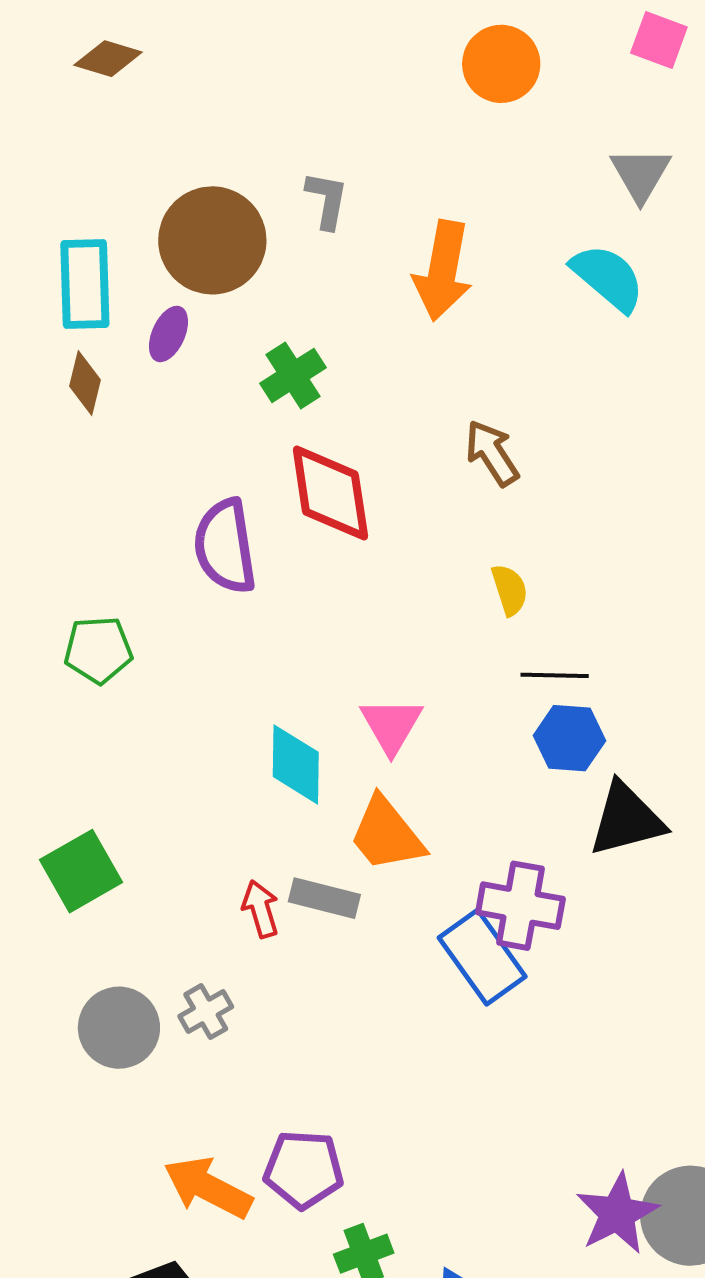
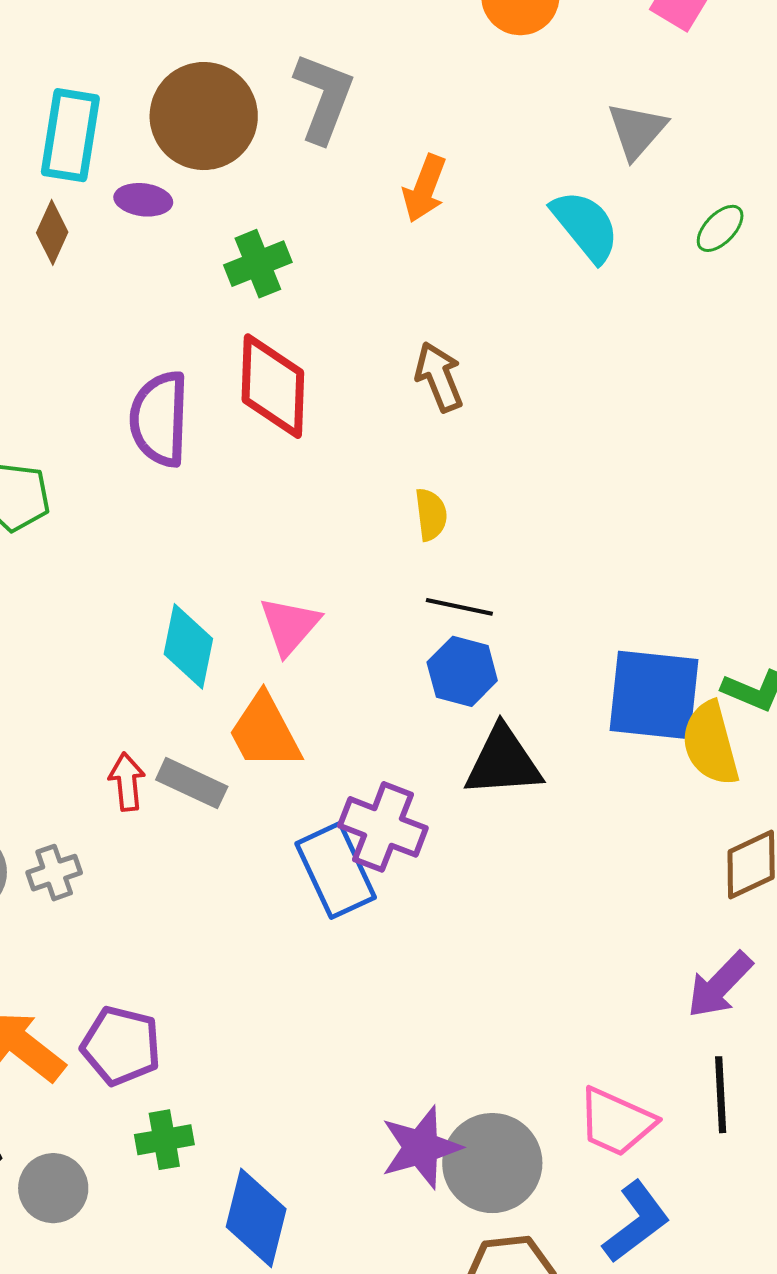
gray L-shape: (327, 200) -> (324, 98), size x1.5
orange arrow: (443, 271) -> (424, 188), size x0.7
purple ellipse: (168, 334) -> (143, 200), turned 62

